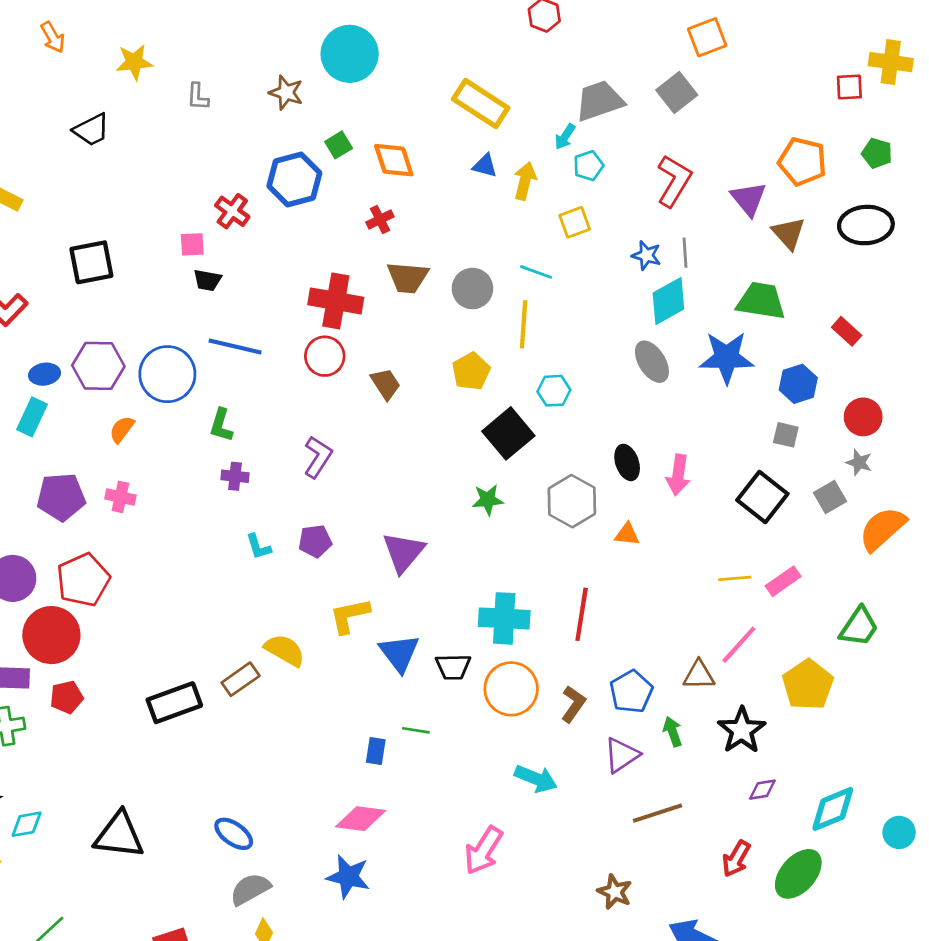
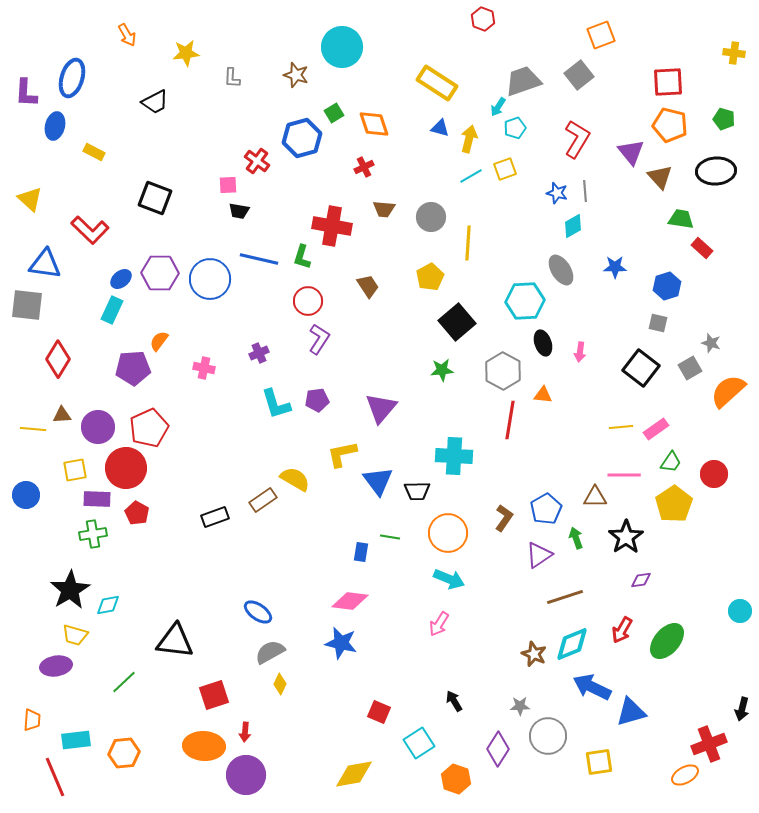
yellow cross: (891, 62) -> (734, 53), size x0.7
red square: (849, 87) -> (668, 82), moved, size x1.5
black square: (91, 262) -> (155, 198), turned 32
cyan line: (536, 272) -> (471, 176), moved, turned -50
brown trapezoid: (408, 277) -> (384, 209), size x0.7
cyan diamond: (668, 301) -> (573, 226), size x0.7
green trapezoid: (761, 301) -> (681, 219), moved, size x0.7
red circle: (325, 356) -> (308, 301), moved
blue star: (726, 358) -> (615, 267), size x0.6
blue ellipse: (45, 374) -> (121, 279), turned -30
cyan hexagon: (554, 391) -> (525, 301), moved, size x1.6
red circle: (863, 417) -> (714, 474), moved
green L-shape: (221, 425) -> (302, 257), moved
orange semicircle: (122, 429) -> (159, 341), moved
pink arrow: (678, 475) -> (580, 352), size x0.7
purple cross: (235, 476) -> (259, 353), turned -30
pink cross: (120, 497) -> (204, 368), moved
cyan L-shape: (258, 547) -> (276, 404), size x1.6
red line: (582, 614) -> (510, 420), moved
green trapezoid: (859, 627) -> (671, 462), moved, size x0.7
pink line: (739, 645) -> (624, 475), turned 48
orange circle: (511, 689) -> (448, 533), moved
red pentagon: (67, 697) -> (137, 513), turned -30
black rectangle: (174, 703) -> (215, 517), size x0.7
cyan arrow: (536, 779) -> (449, 579), moved
cyan diamond: (833, 809) -> (572, 644), moved
black triangle: (119, 835) -> (175, 641), moved
pink arrow: (484, 850) -> (439, 624), size x0.7

